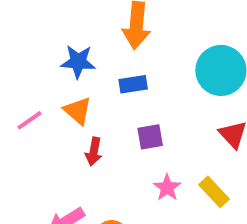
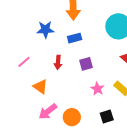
orange triangle: (78, 111) -> (40, 87), moved
red arrow: (94, 152) -> (58, 62), moved

